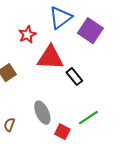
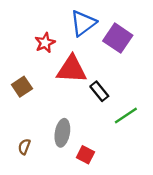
gray ellipse: (42, 113) -> (62, 133), turned 35
green line: (88, 118) -> (126, 115), moved

